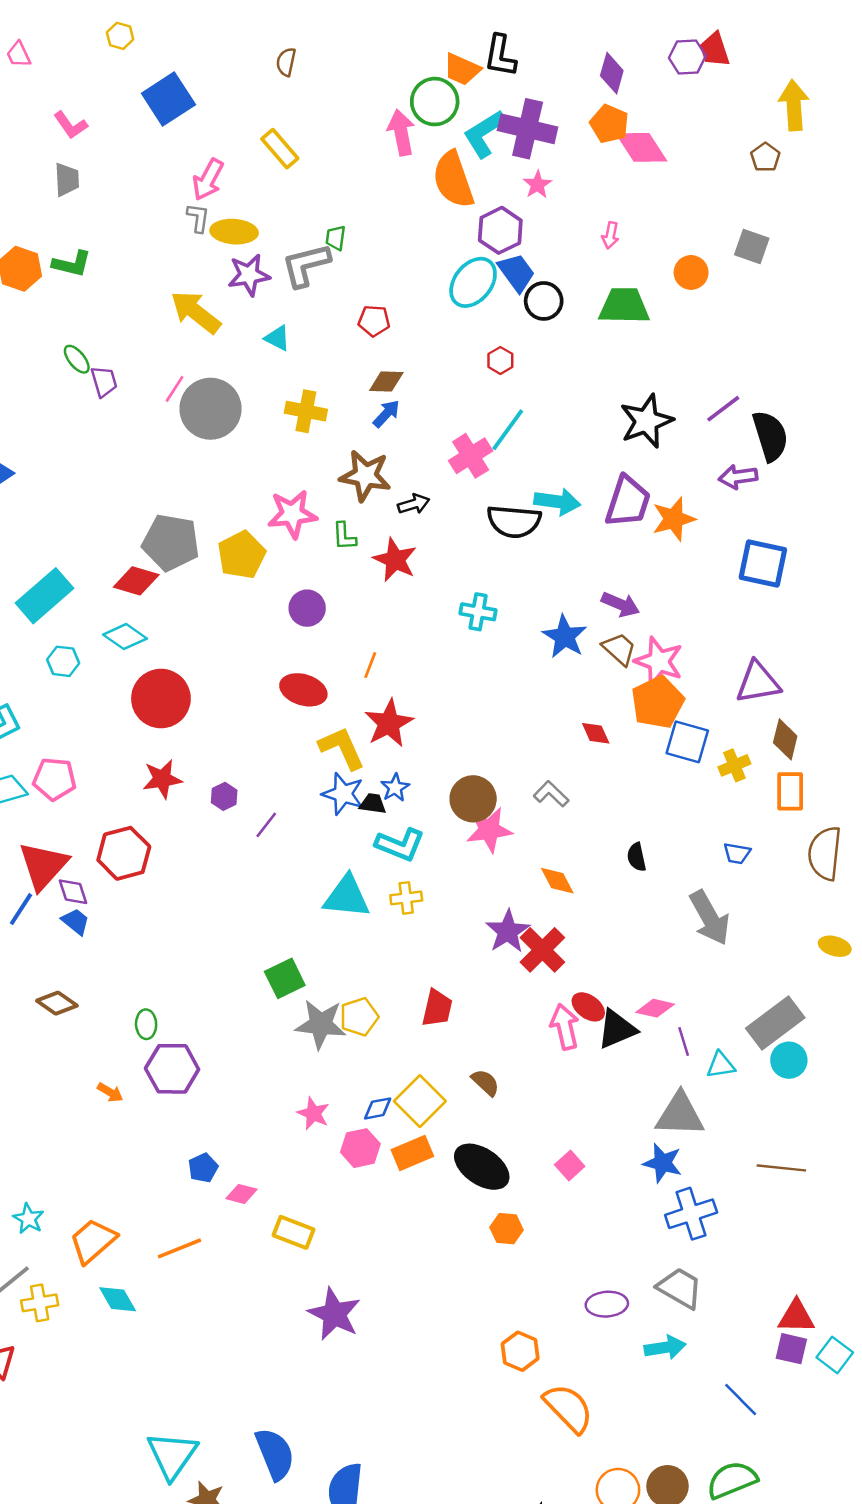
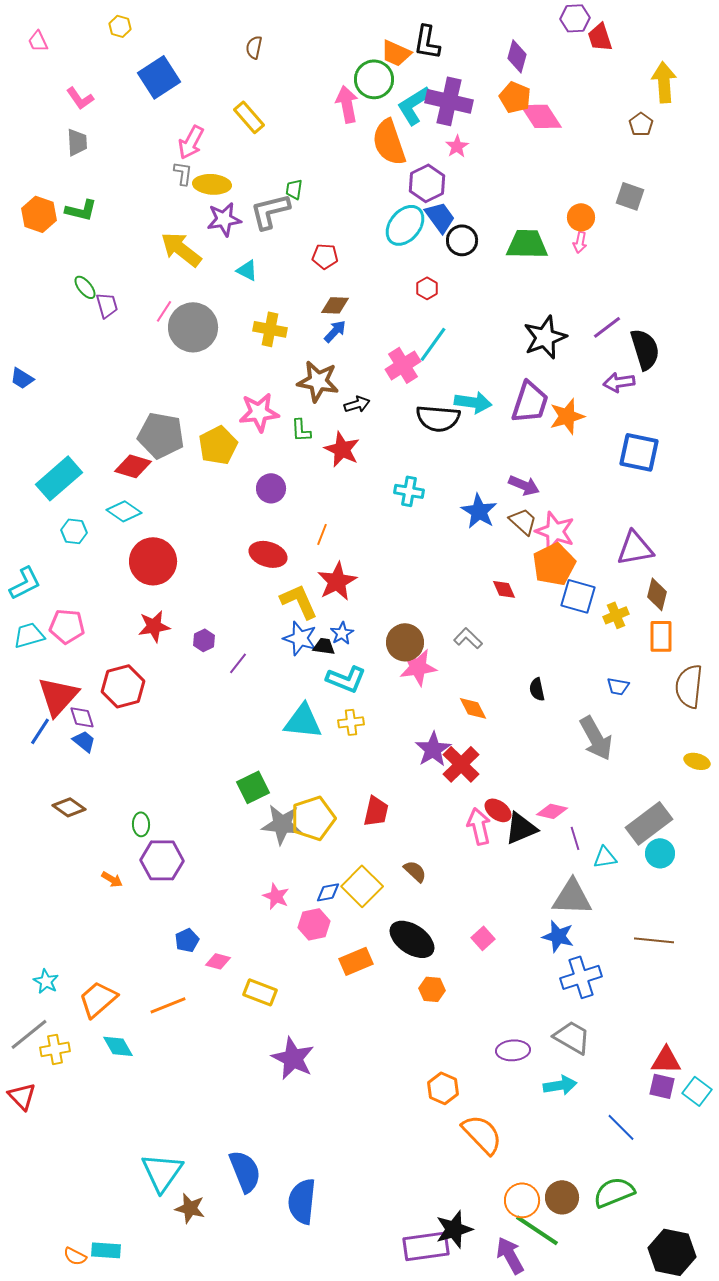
purple hexagon: (687, 57) -> (575, 18), moved
pink arrow: (611, 235) -> (580, 242), moved
yellow pentagon: (359, 1017) -> (313, 818), size x1.4
orange rectangle: (412, 1153) -> (356, 961), moved

